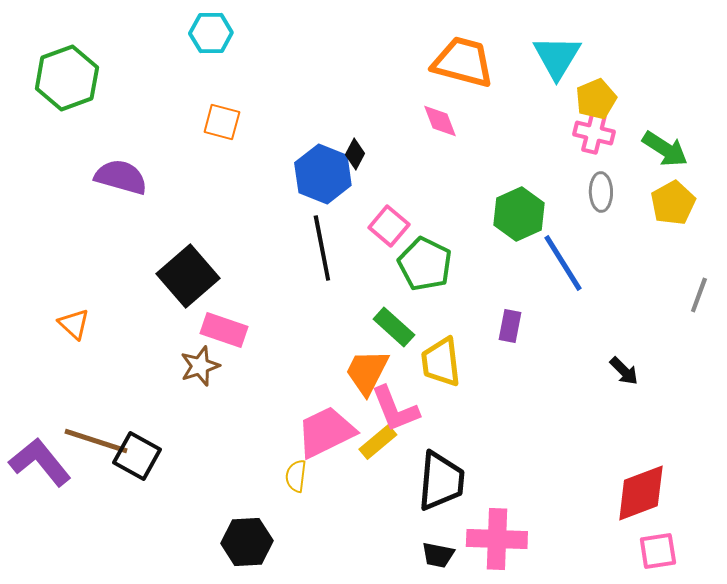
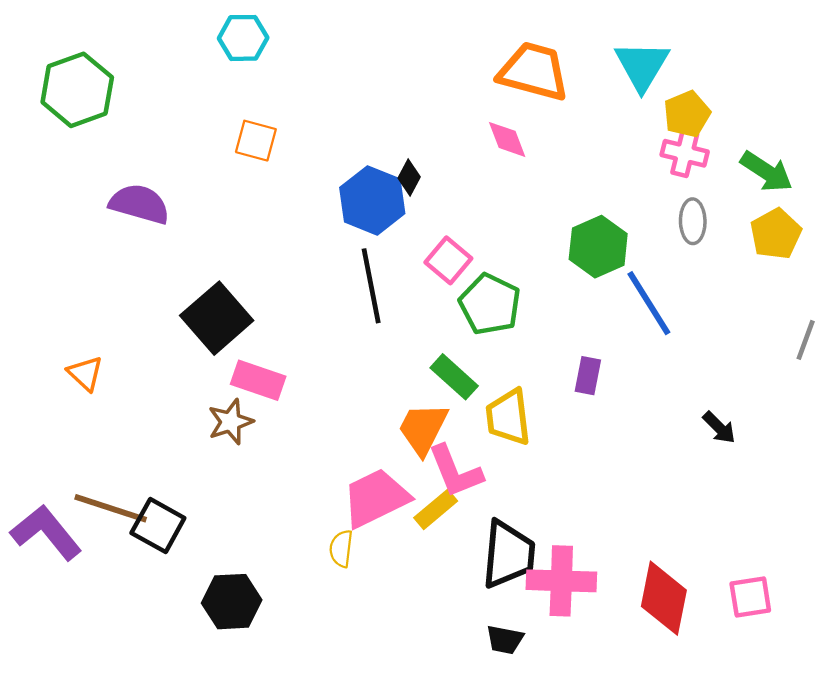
red diamond: (641, 493) -> (664, 598), moved, turned -58
pink cross: (497, 539) -> (561, 581), moved
black hexagon: (247, 542) -> (232, 602), moved
pink square: (658, 551) -> (750, 597), moved

